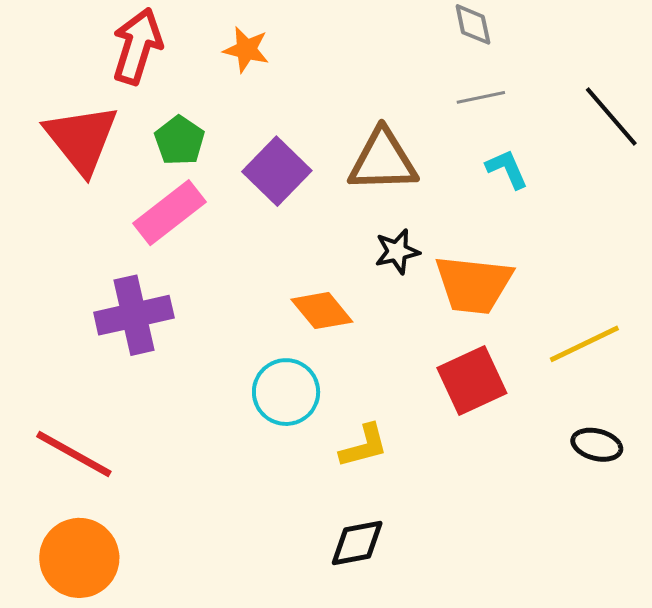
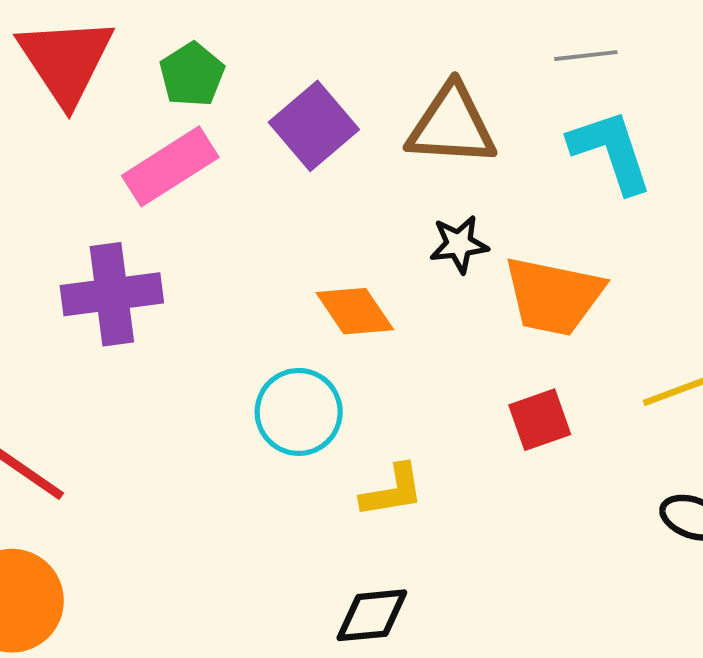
cyan L-shape: (507, 169) -> (611, 151), size x1.6
red square: (472, 380) -> (540, 420), size x0.7

